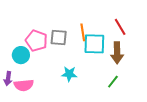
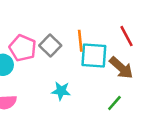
gray square: (59, 38) -> (50, 45), turned 36
brown arrow: (117, 53) -> (121, 68), turned -50

